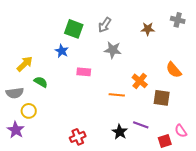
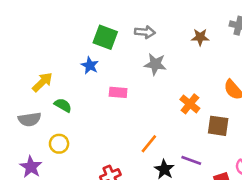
gray arrow: (105, 25) -> (145, 32), turned -119
orange line: (117, 95) -> (149, 144), moved, turned -56
yellow circle: (29, 111) -> (59, 144), moved

